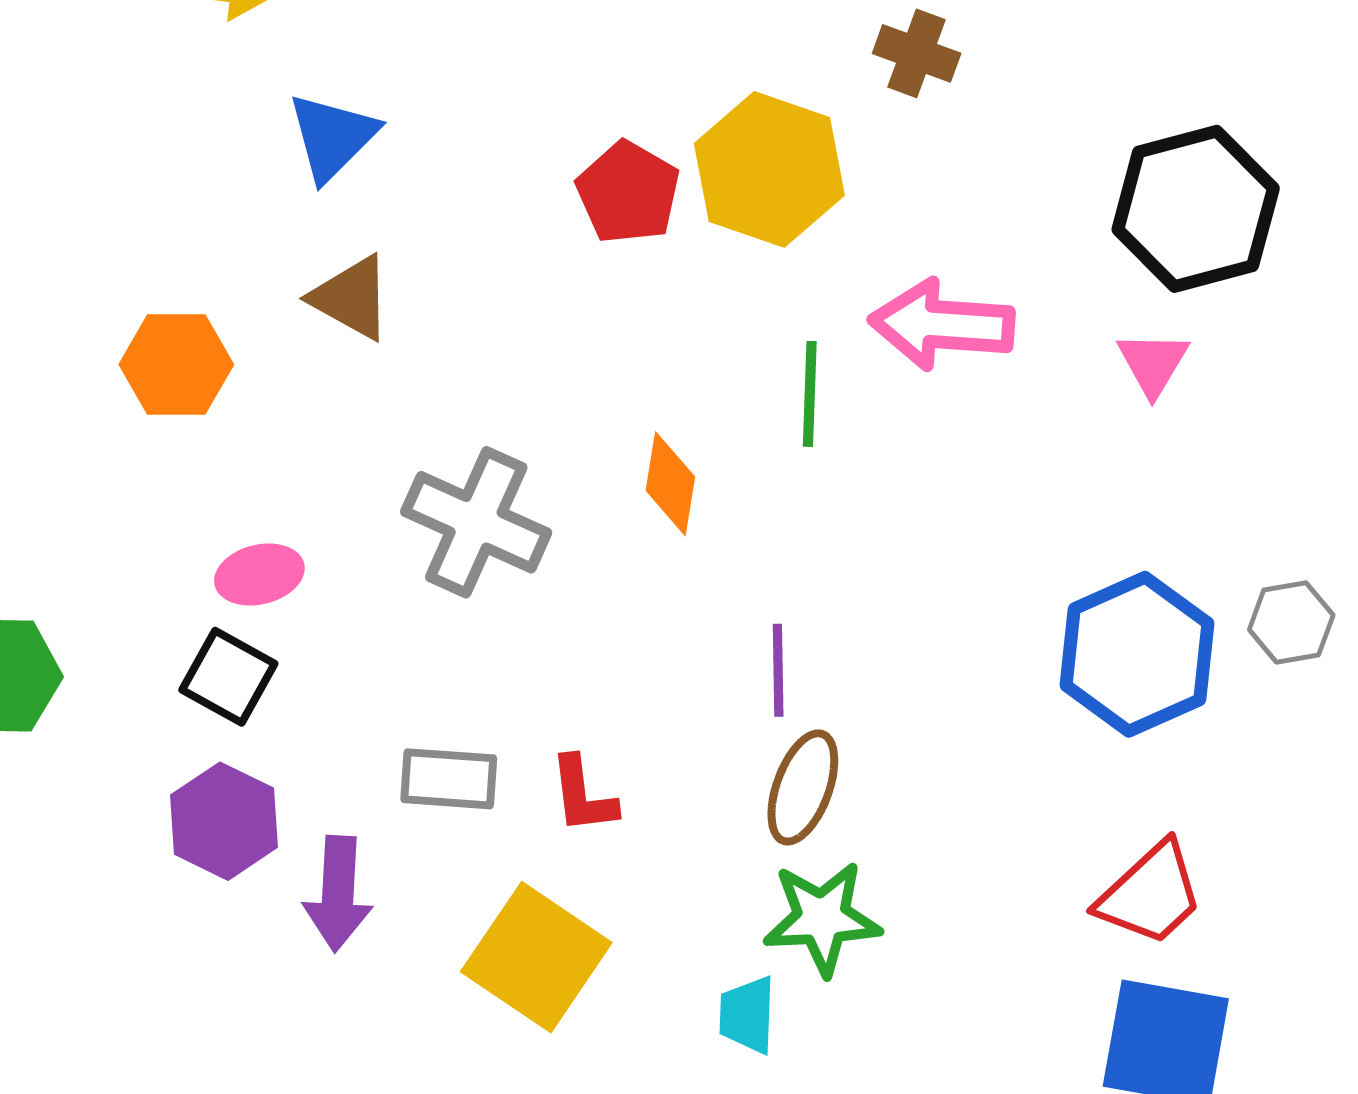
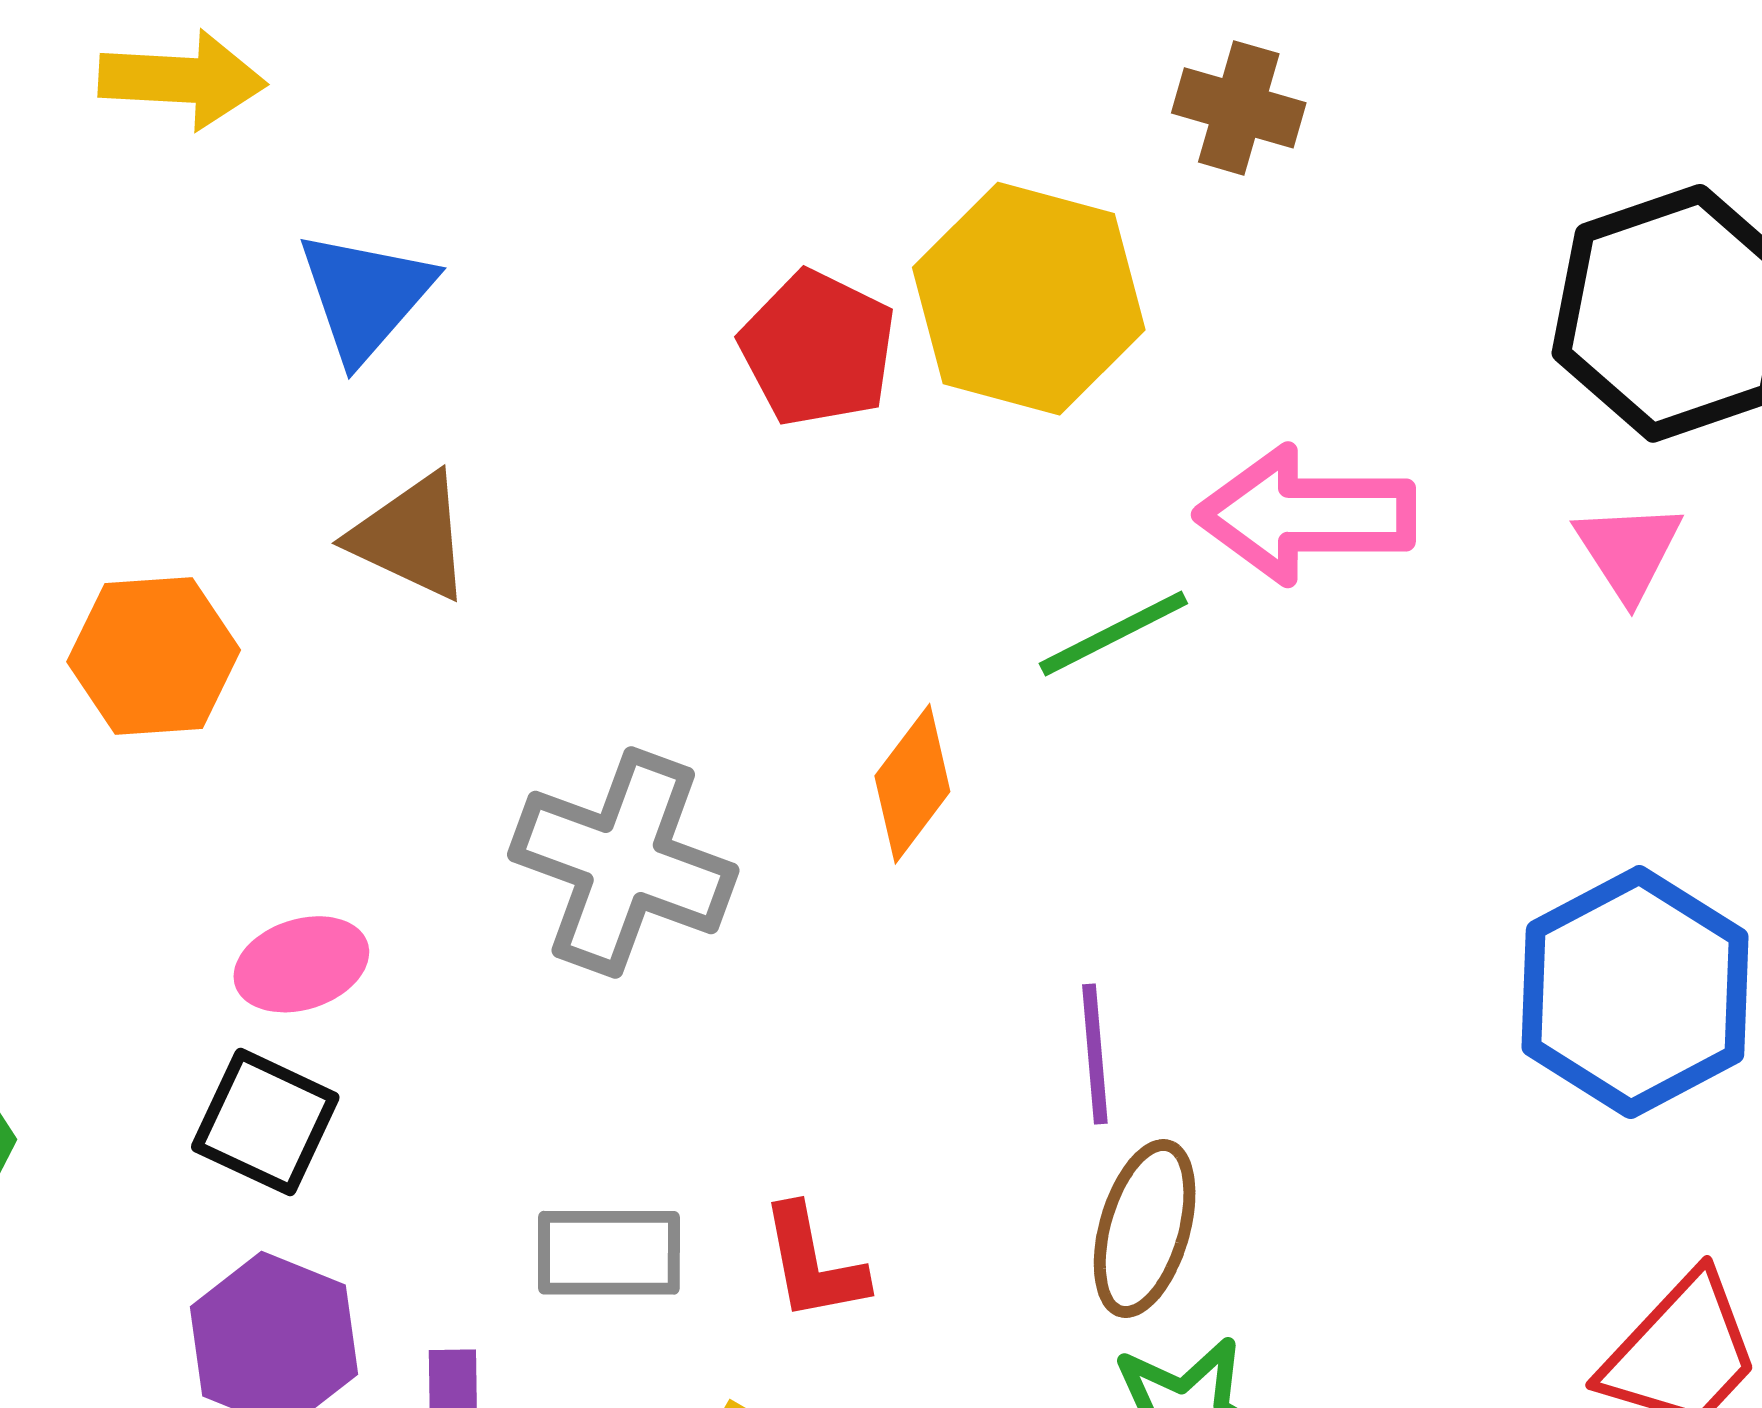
green line: (810, 394) -> (1113, 634), turned 65
orange diamond: (670, 484) -> (912, 784), turned 32

